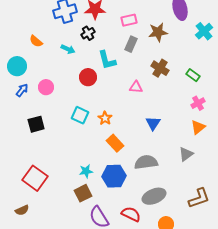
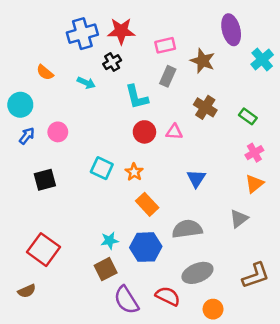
brown star: (158, 32) -> (203, 61), turned 30
red circle: (88, 77) -> (144, 132), moved

